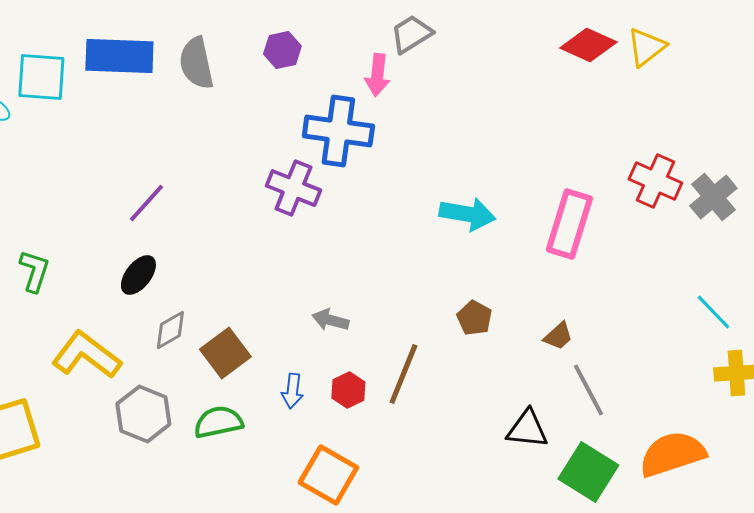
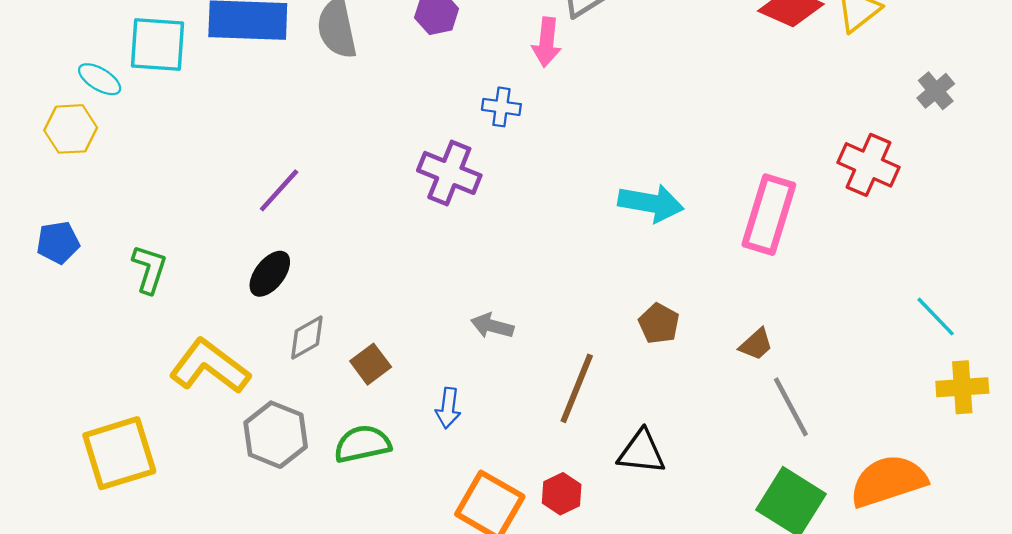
blue cross: (338, 131) -> (501, 107), size x0.5
gray cross: (713, 197) -> (936, 91), moved, size x0.7
brown square: (225, 353) -> (371, 364), size x0.7
red hexagon: (348, 390) -> (562, 494), moved
black triangle: (527, 429) -> (642, 452), moved

